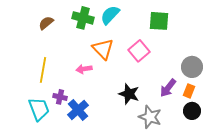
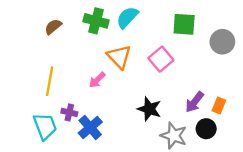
gray circle: (192, 67) -> (222, 42), moved
pink arrow: (84, 69) -> (97, 80), turned -35
black circle: (192, 111) -> (206, 129), moved

